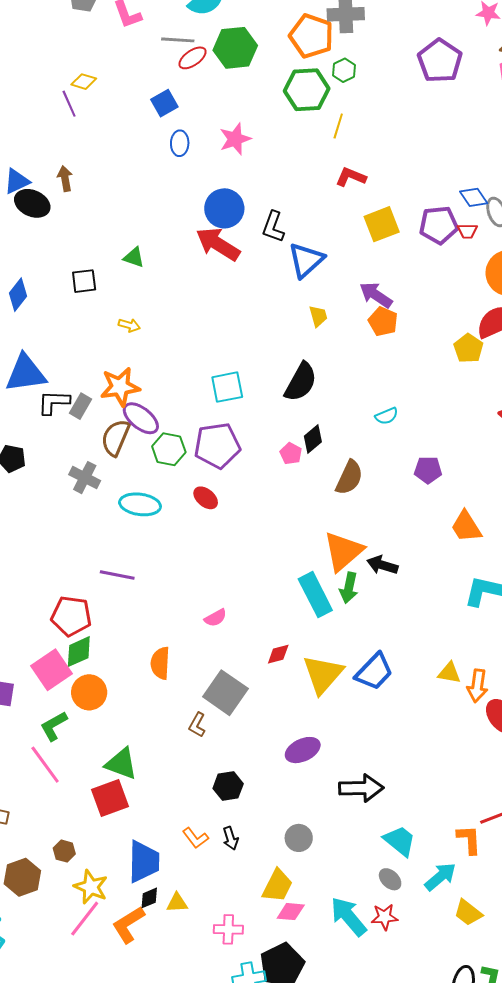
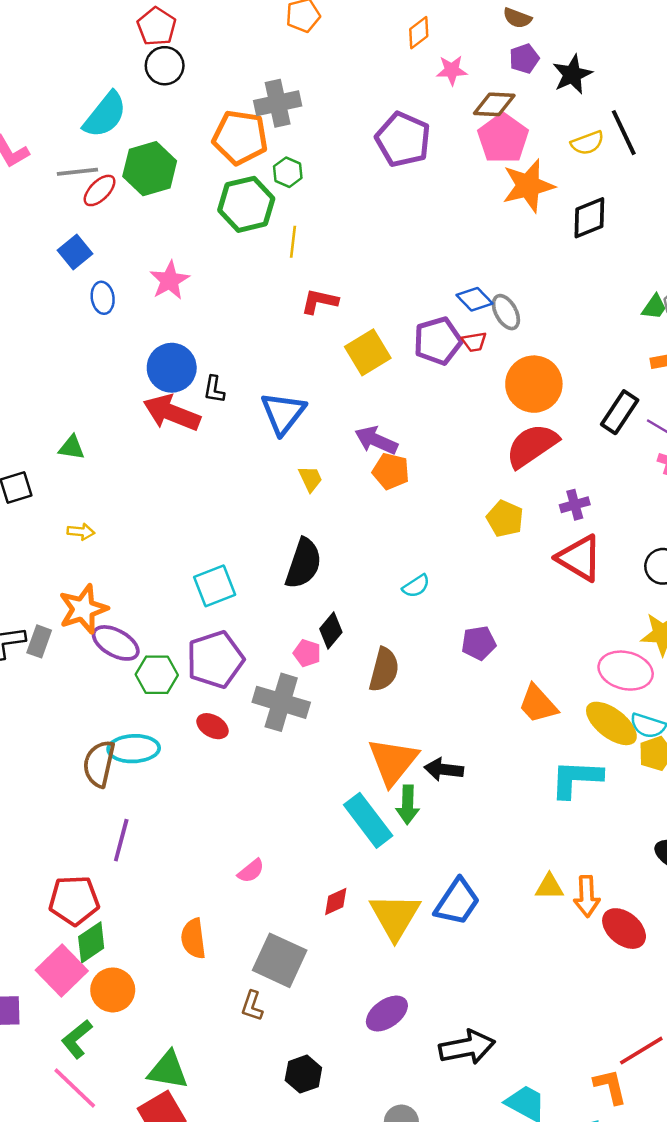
black L-shape: (273, 227) -> (214, 389), moved, size x0.7
yellow pentagon: (468, 348) -> (505, 519), moved
brown semicircle: (116, 438) -> (99, 764), moved
gray cross: (85, 478) -> (281, 702), moved, size x1.4
purple line: (117, 575) -> (121, 840), turned -76

